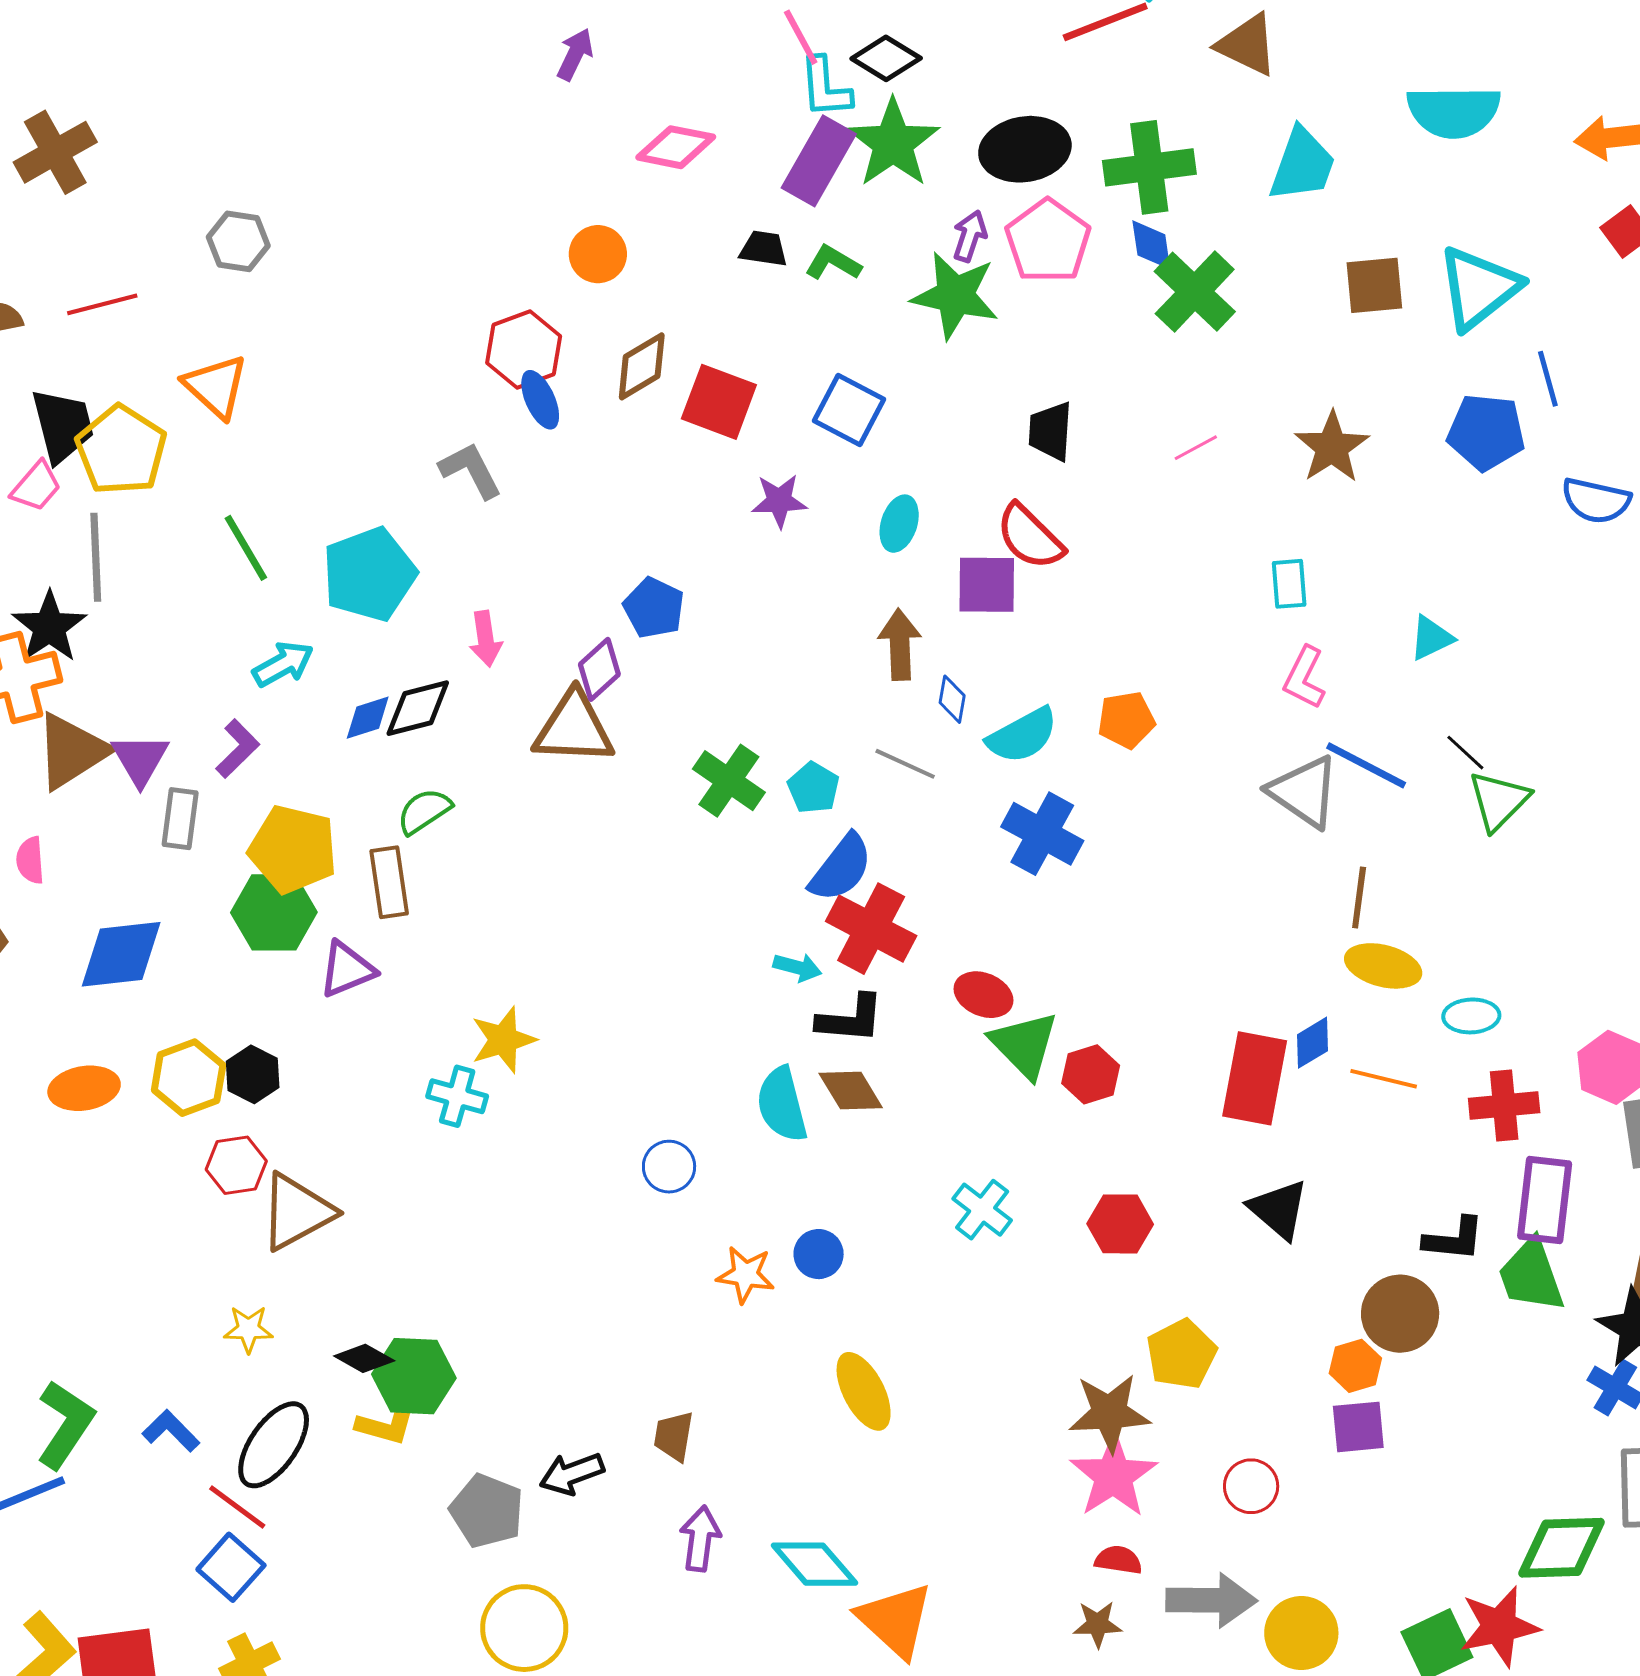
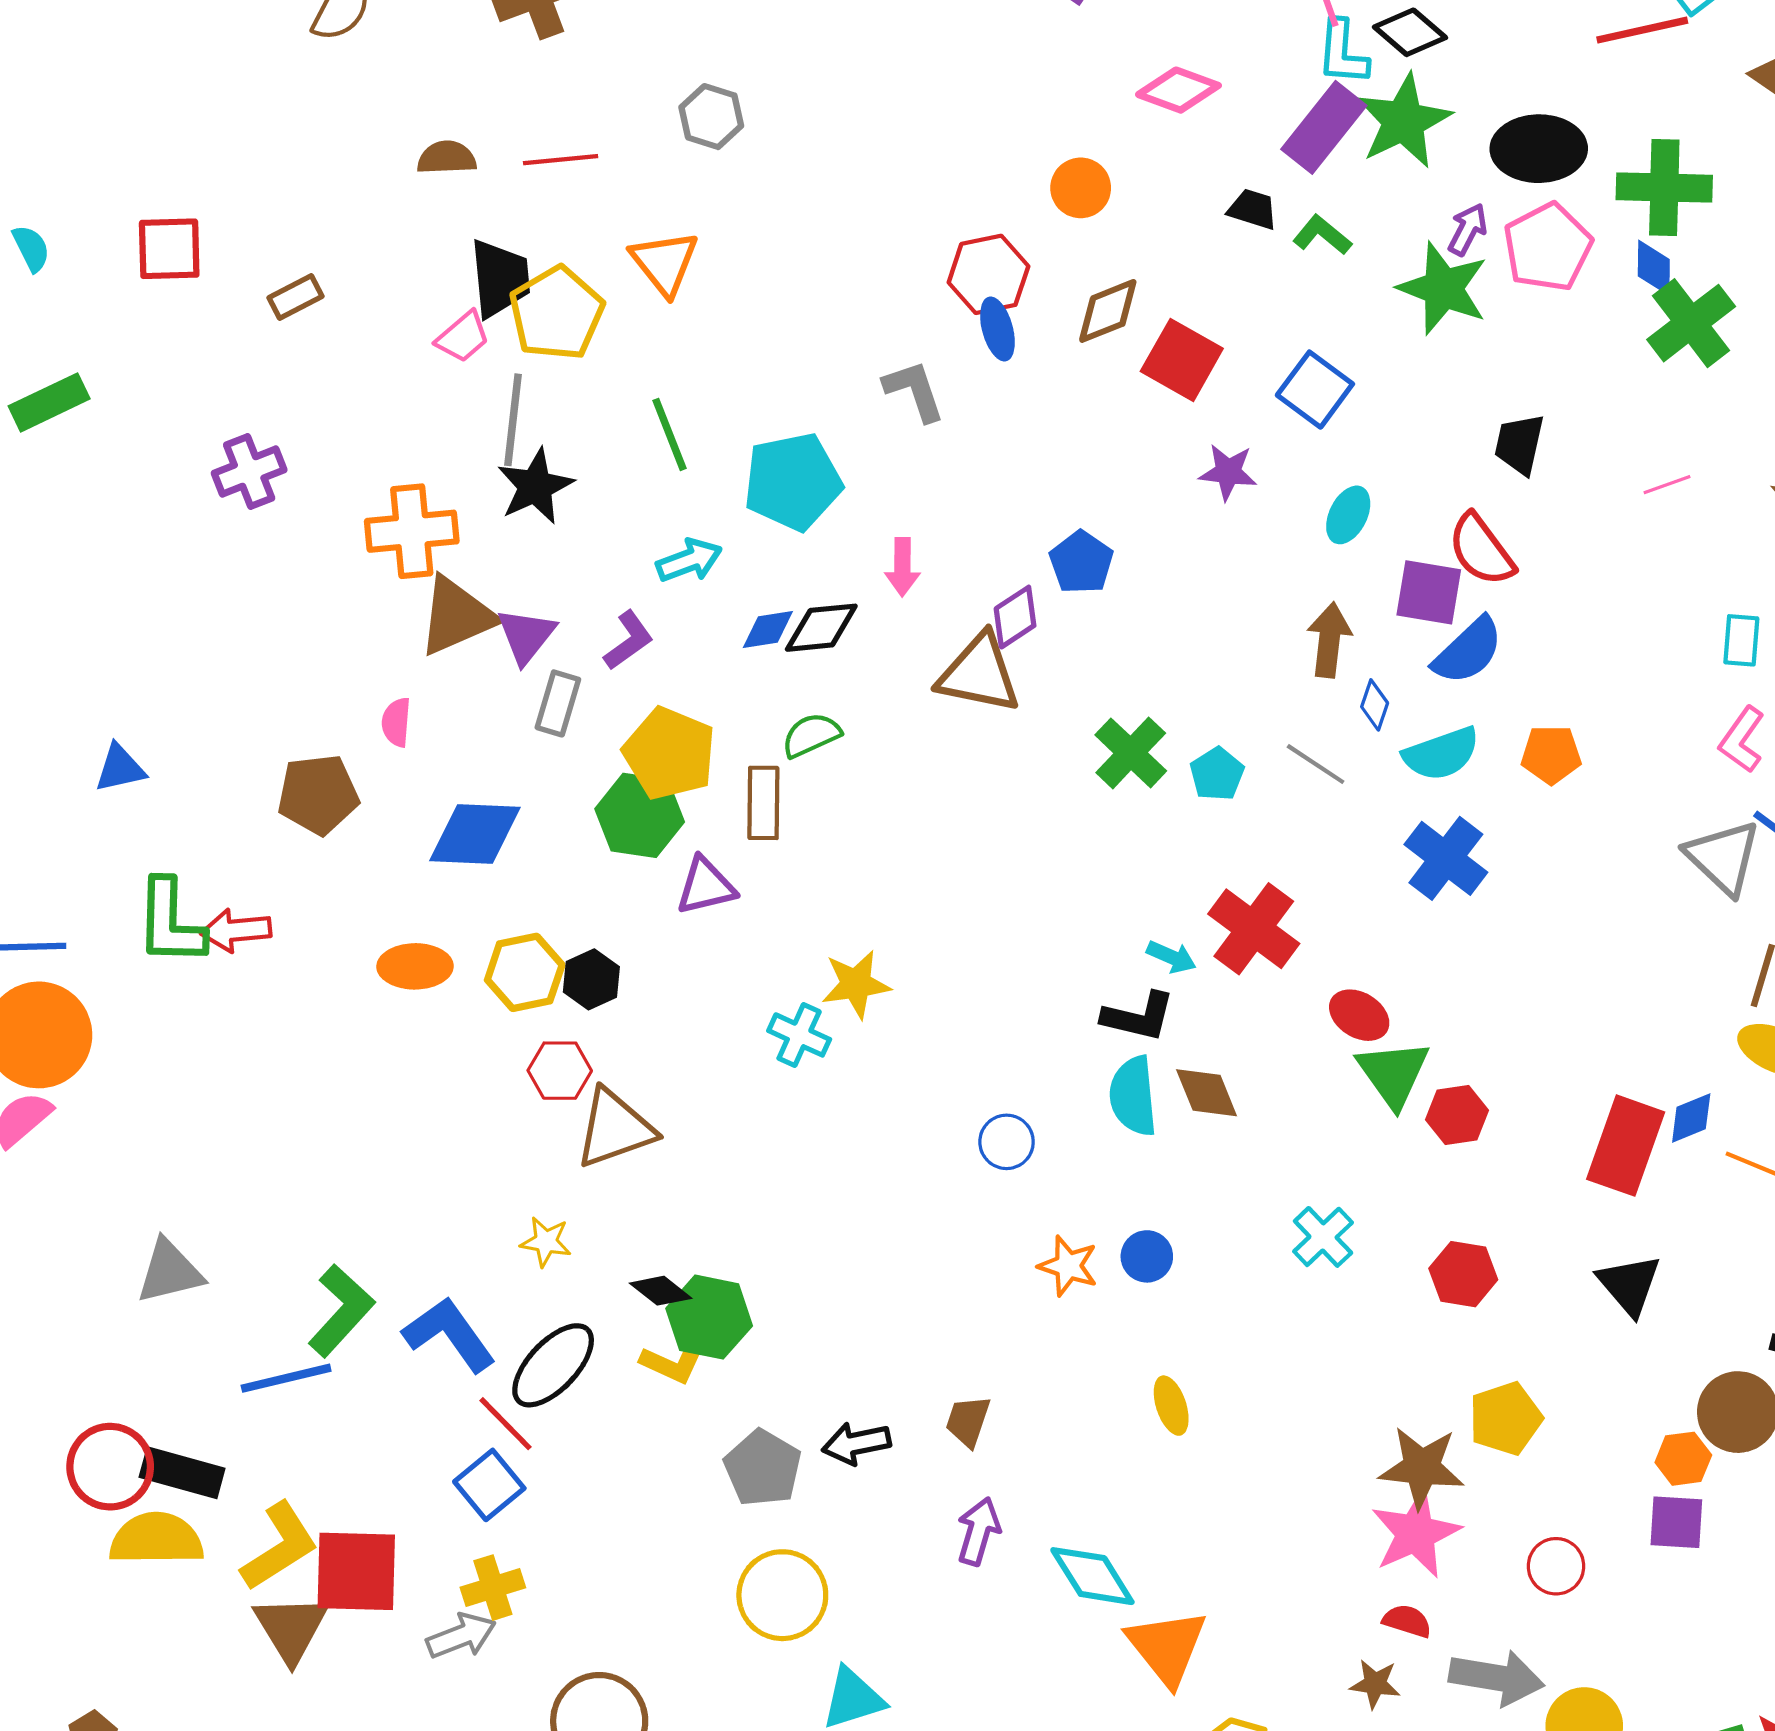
black star: (49, 627) -> (535, 486), moved
blue semicircle: (841, 868) -> (1468, 651), moved
black L-shape: (851, 1019) -> (1138, 1017), moved
yellow ellipse: (864, 1391) -> (1171, 1406), size x0.7
blue L-shape: (171, 1431) -> (449, 1334), size x1.6

